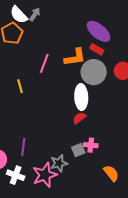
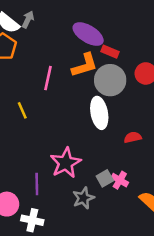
purple ellipse: (98, 31) -> (88, 34), moved
red semicircle: (79, 118) -> (133, 137), moved, turned 32
pink cross: (91, 145) -> (120, 180), moved, turned 32
pink star: (45, 175) -> (66, 163), moved

